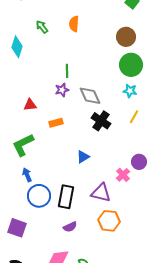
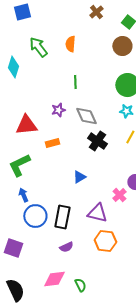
green arrow: (42, 27) -> (38, 47), size x1.5
brown circle: (126, 37) -> (122, 46), moved
green line: (67, 71) -> (75, 82), moved
red triangle: (30, 105) -> (26, 125), size x1.6

